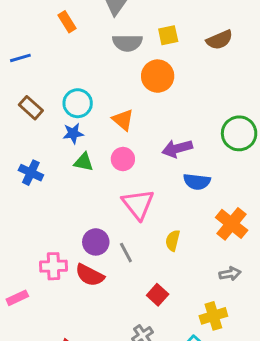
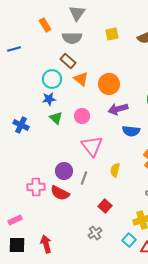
gray semicircle: (127, 43) -> (72, 38), moved
orange circle: (158, 76) -> (109, 84), moved
brown rectangle: (31, 108) -> (68, 61), moved
orange triangle: (123, 120) -> (81, 79), moved
green triangle: (84, 162) -> (56, 118), turned 32
gray line: (126, 253) -> (84, 178), turned 48
pink rectangle: (17, 298) -> (15, 220), moved

